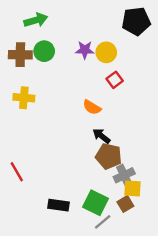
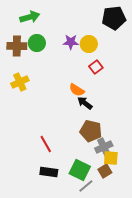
yellow cross: (24, 98) -> (20, 82), turned -30
black arrow: (101, 136) -> (85, 103), moved
red line: (17, 172) -> (46, 144), moved

